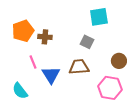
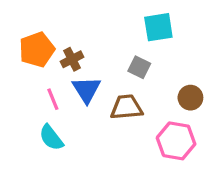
brown cross: (45, 37) -> (72, 59), turned -32
blue triangle: (51, 75) -> (86, 90), moved
cyan semicircle: (20, 91) -> (51, 138), moved

